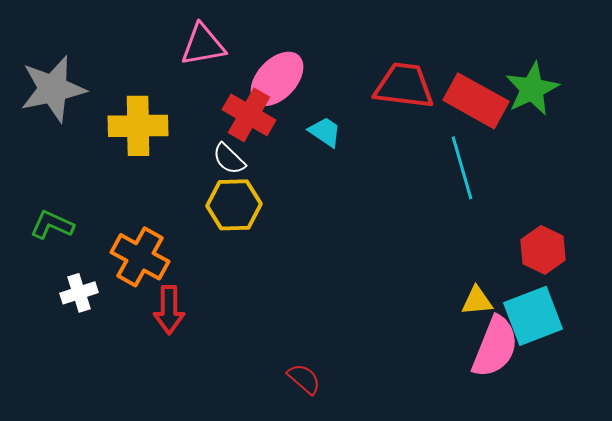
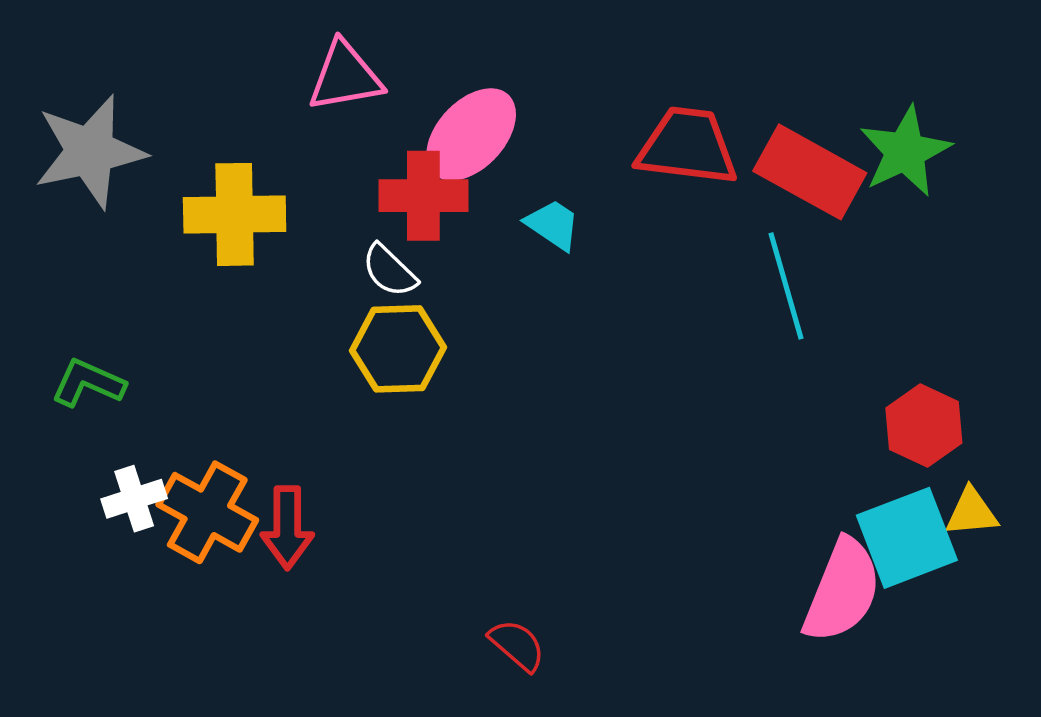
red cross: (249, 115) -> (423, 196), turned -30
orange cross: (140, 257) -> (207, 512), moved
yellow triangle: (477, 301) -> (972, 512), moved

